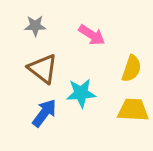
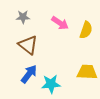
yellow semicircle: (132, 69) -> (86, 30), moved
cyan star: (81, 93) -> (51, 84), moved

